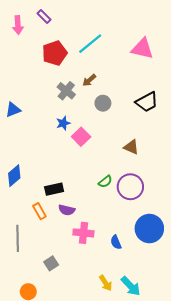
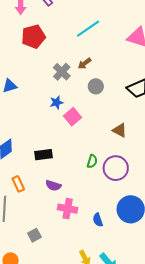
red pentagon: (55, 53) -> (33, 37), moved
green semicircle: (105, 182) -> (92, 161), turned -40
black rectangle: (54, 189) -> (44, 155), moved
orange rectangle: (39, 211) -> (18, 184), moved

